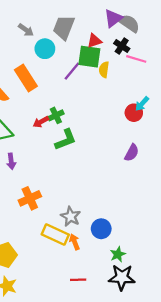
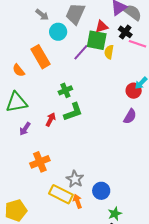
red arrow: (41, 122) -> (51, 119), moved, turned 144
purple semicircle: (132, 153) -> (130, 116), moved
purple arrow: (11, 161) -> (25, 129), turned 40

